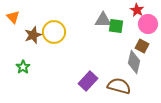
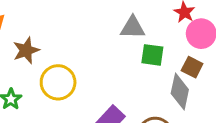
green square: (116, 26) -> (152, 55), moved
yellow circle: (54, 32) -> (58, 82), moved

